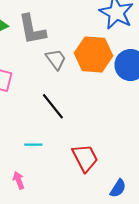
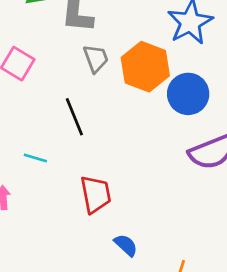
blue semicircle: (118, 188) -> (126, 245), turned -96

